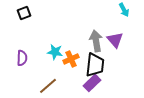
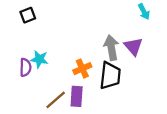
cyan star: (55, 52) -> (39, 59), moved
purple rectangle: (92, 83) -> (77, 96), moved, turned -42

